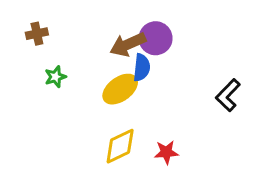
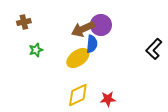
black L-shape: (228, 95) -> (154, 49), moved

